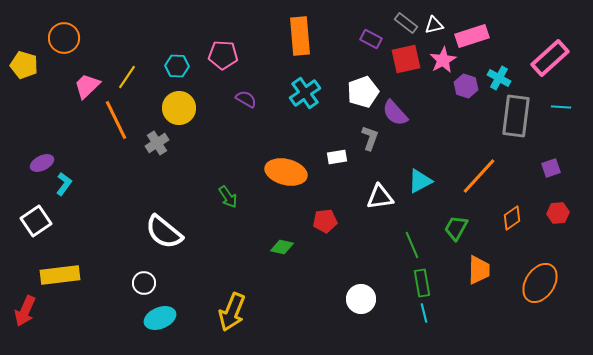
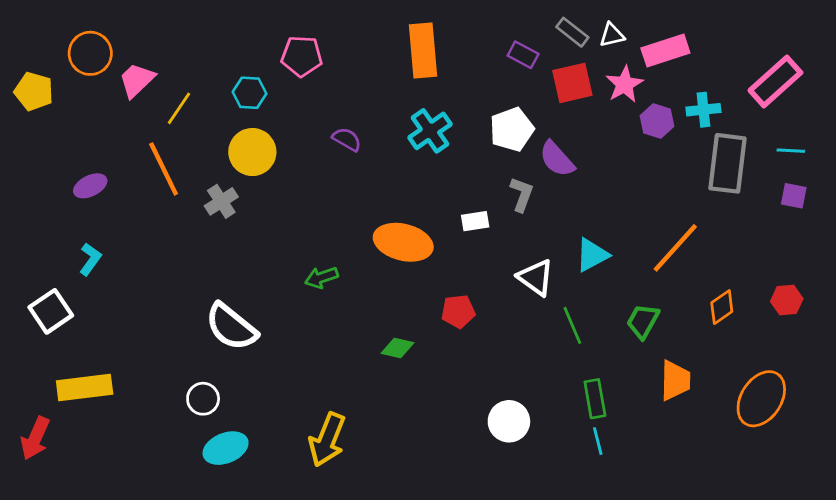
pink pentagon: (223, 55) -> (302, 56), moved
cyan cross: (499, 78) -> (703, 110), turned -35
pink trapezoid: (87, 86) -> (137, 80), moved
purple ellipse: (42, 163) -> (90, 186), moved
purple square: (551, 168) -> (794, 196), moved, turned 30
green arrow: (228, 197) -> (321, 277), turned 105
white triangle: (380, 197) -> (536, 277), turned 44
green line: (412, 245) -> (572, 325), moved

